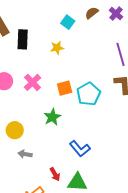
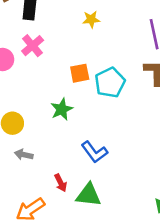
yellow star: (57, 48) -> (91, 19), moved
pink cross: (32, 82) -> (33, 46), moved

